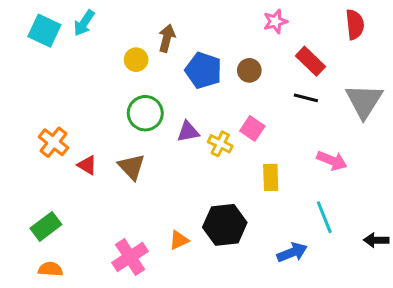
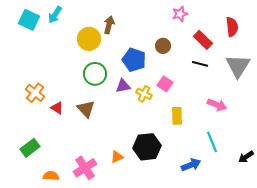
red semicircle: (355, 24) -> (232, 27), moved
yellow circle: (136, 60) -> (89, 39), size x1.5
blue pentagon: (203, 70) -> (134, 60), moved
black arrow: (376, 240) -> (246, 157), turned -35
orange semicircle: (50, 269) -> (51, 176), moved

